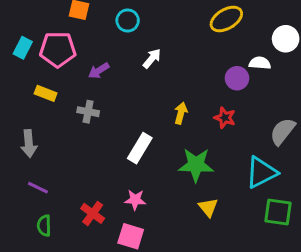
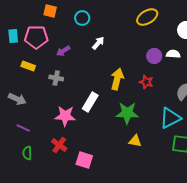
cyan rectangle: (23, 48) -> (13, 36), turned -32
white semicircle: (260, 63) -> (173, 54), moved
yellow arrow: (181, 113) -> (117, 79), size x1.5
gray arrow: (29, 144) -> (17, 99), turned -60
pink star: (135, 200) -> (65, 116), moved, size x1.5
yellow triangle: (208, 207) -> (135, 141), turned -40

